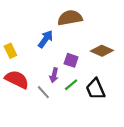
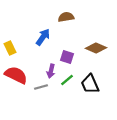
brown semicircle: (70, 18) -> (66, 17), size x0.7
gray line: (43, 92) -> (41, 87), turned -64

